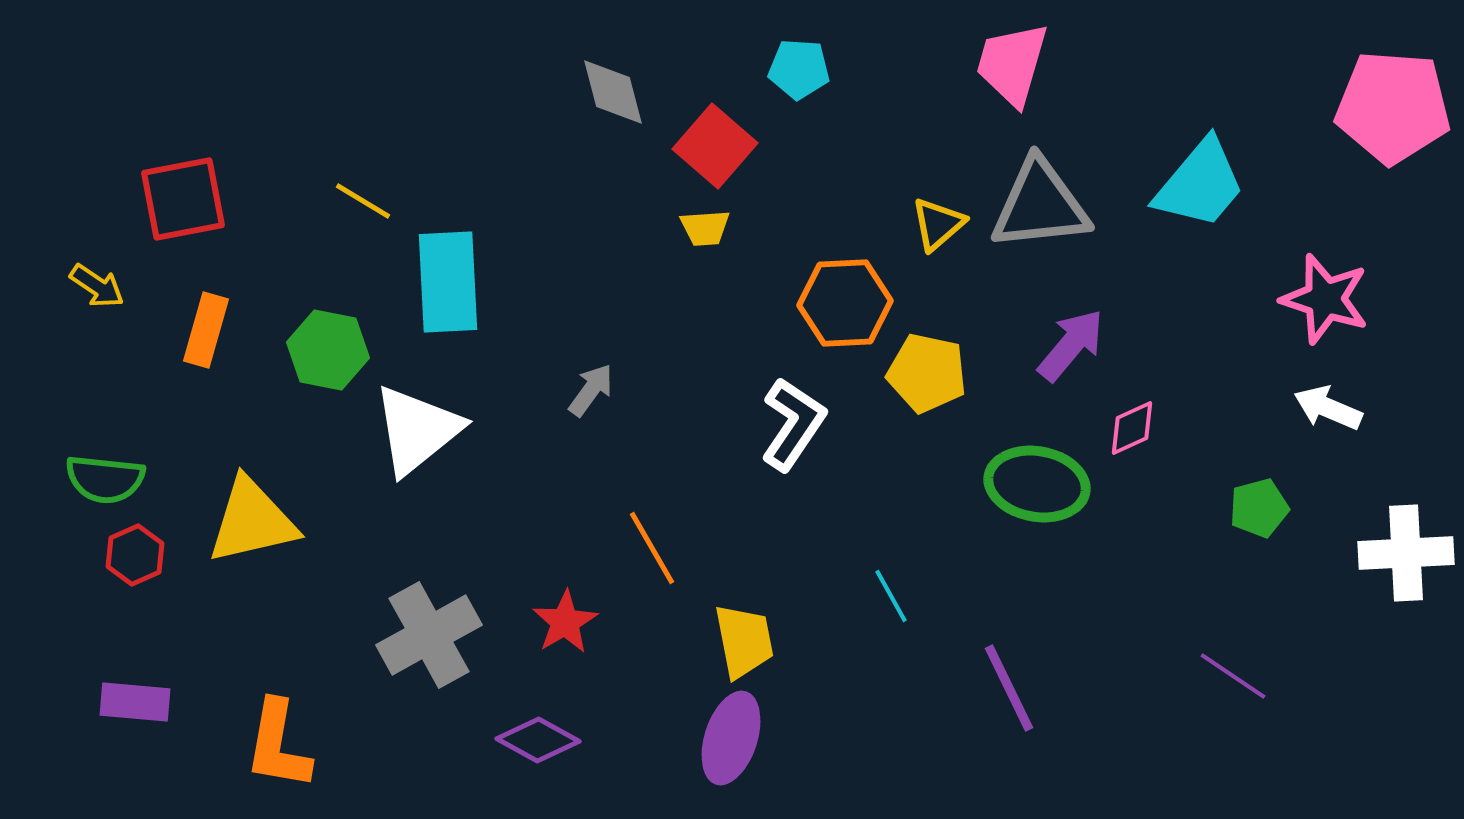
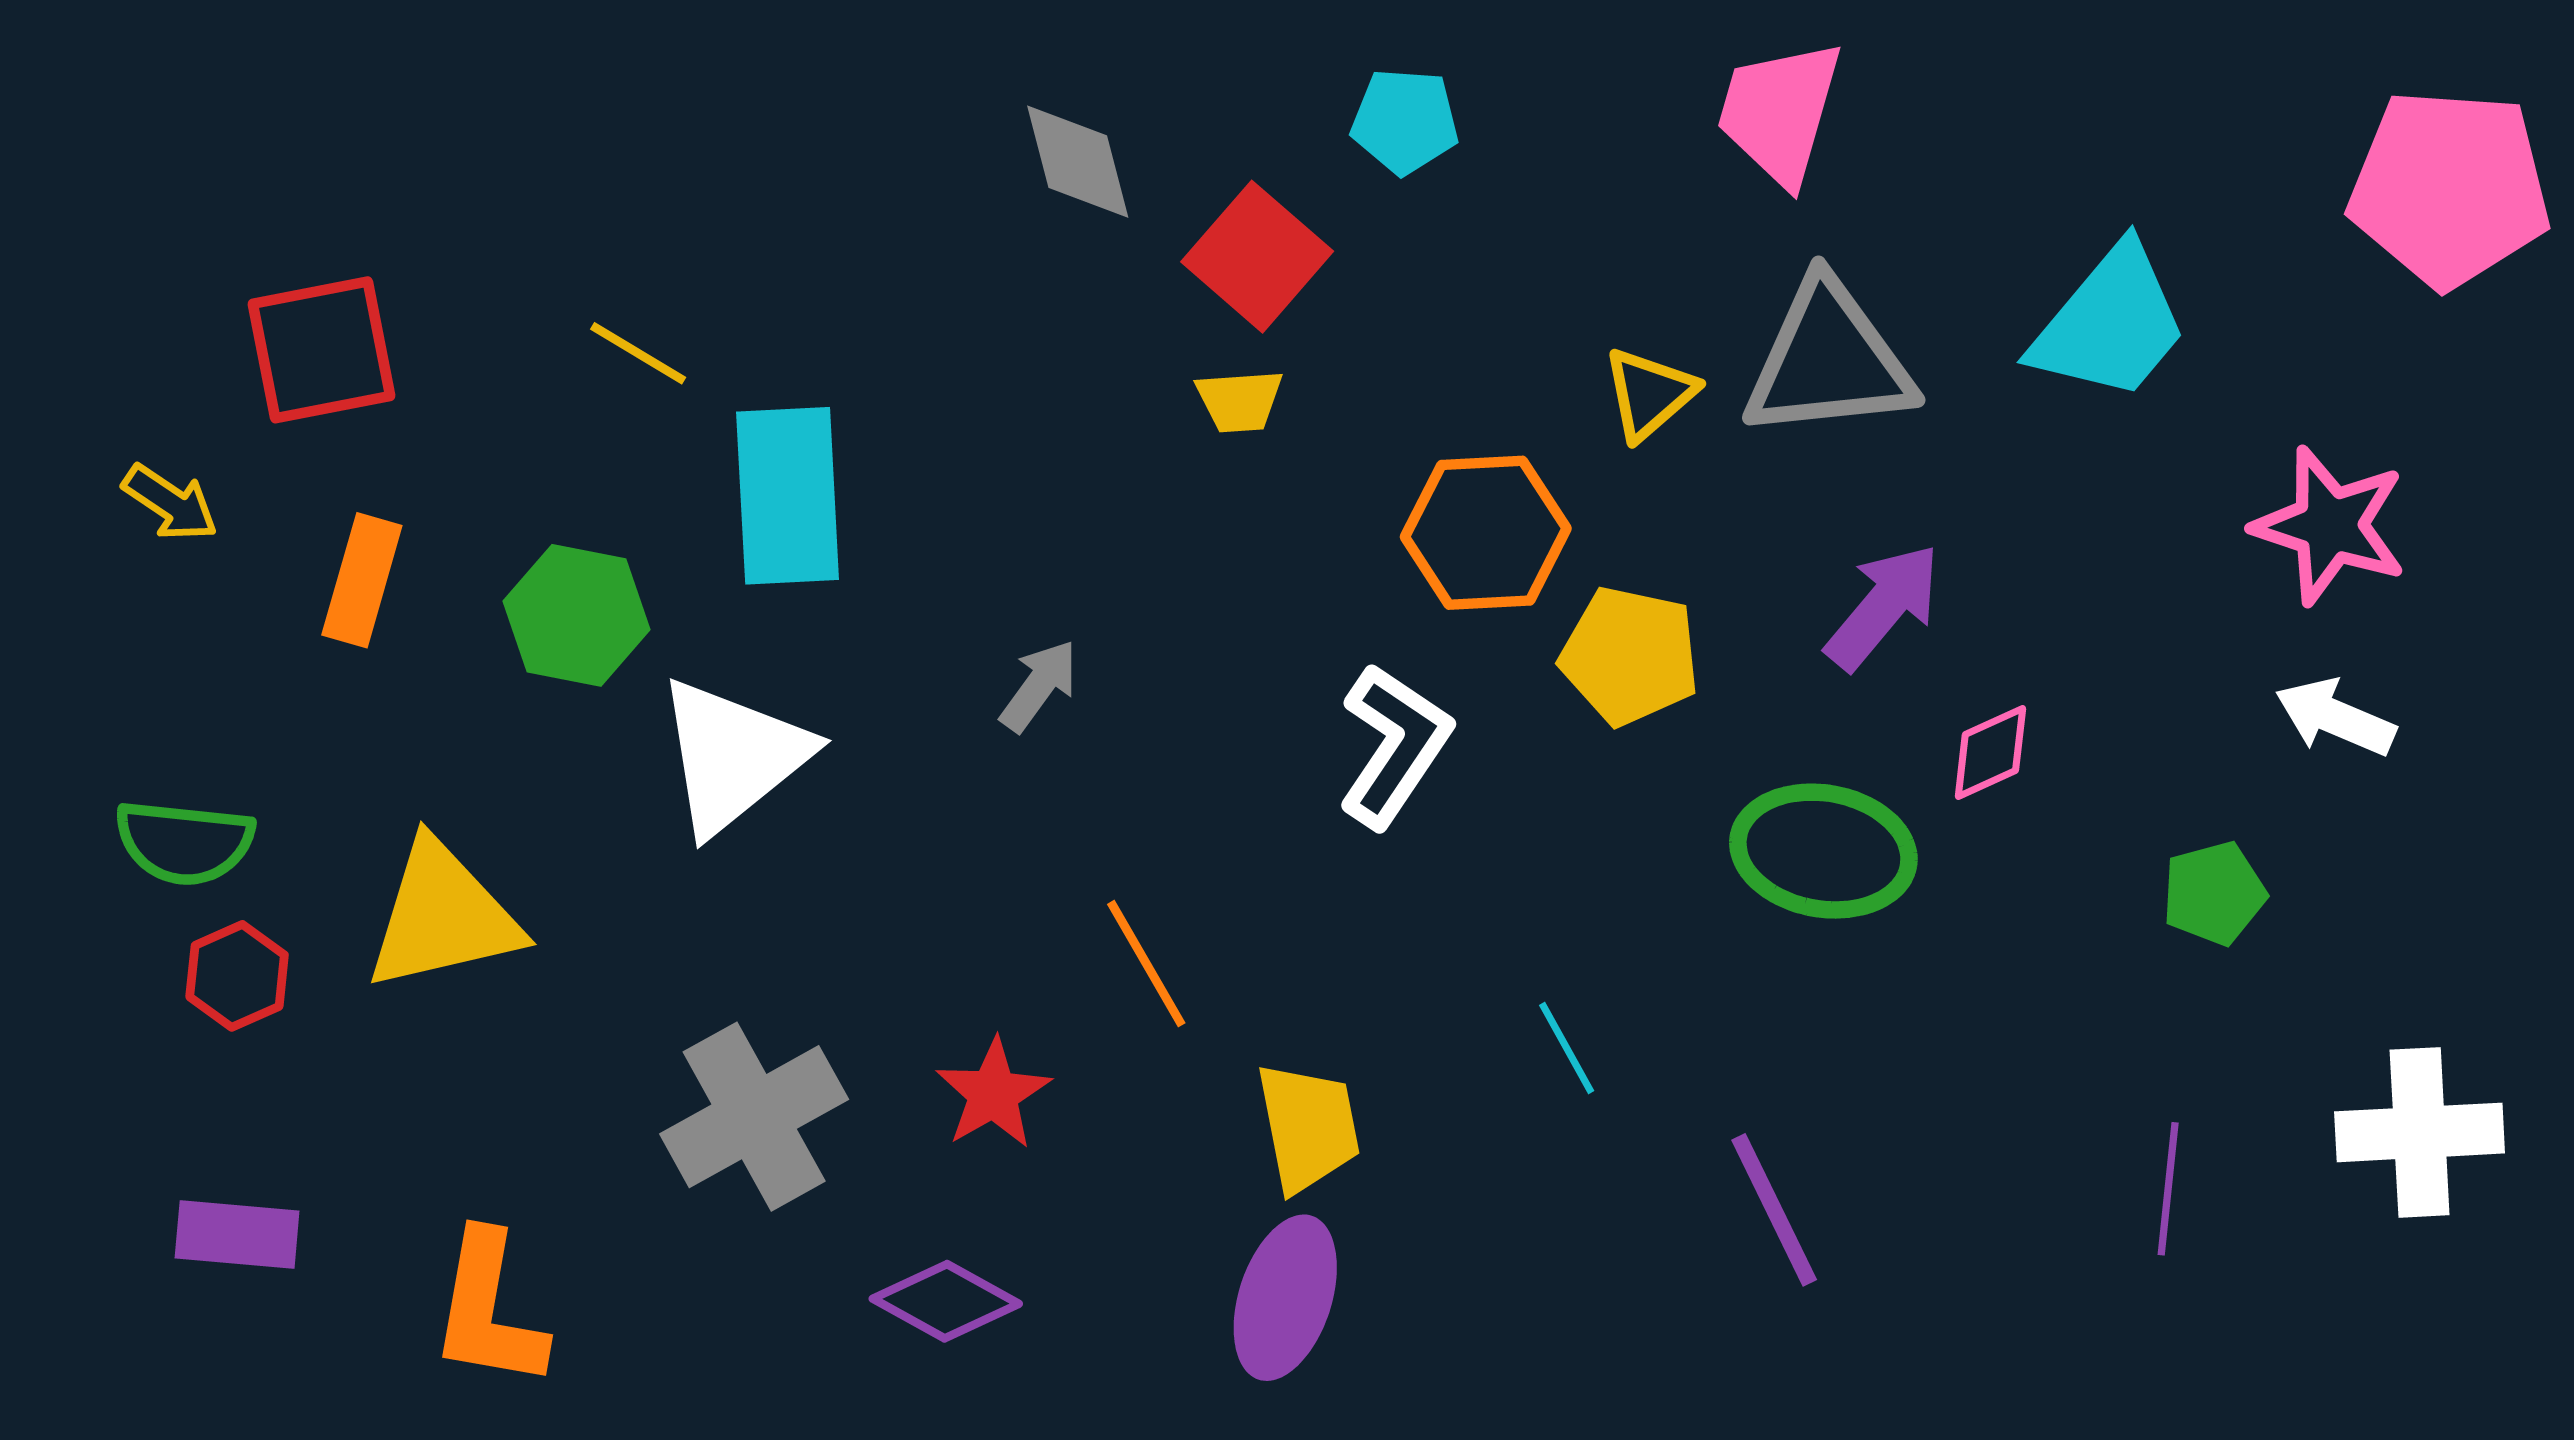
white cross: (1406, 553) -> (2420, 1132), moved
purple line: (1233, 676) -> (2168, 1189), turned 62

